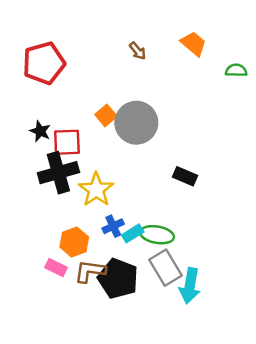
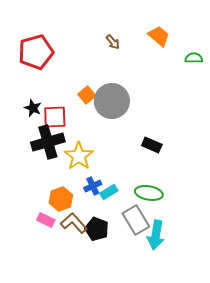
green ellipse: (157, 235) -> (149, 193), moved
brown L-shape: (90, 271) -> (74, 223), turned 40
black pentagon: (118, 278) -> (97, 229), size x0.7

